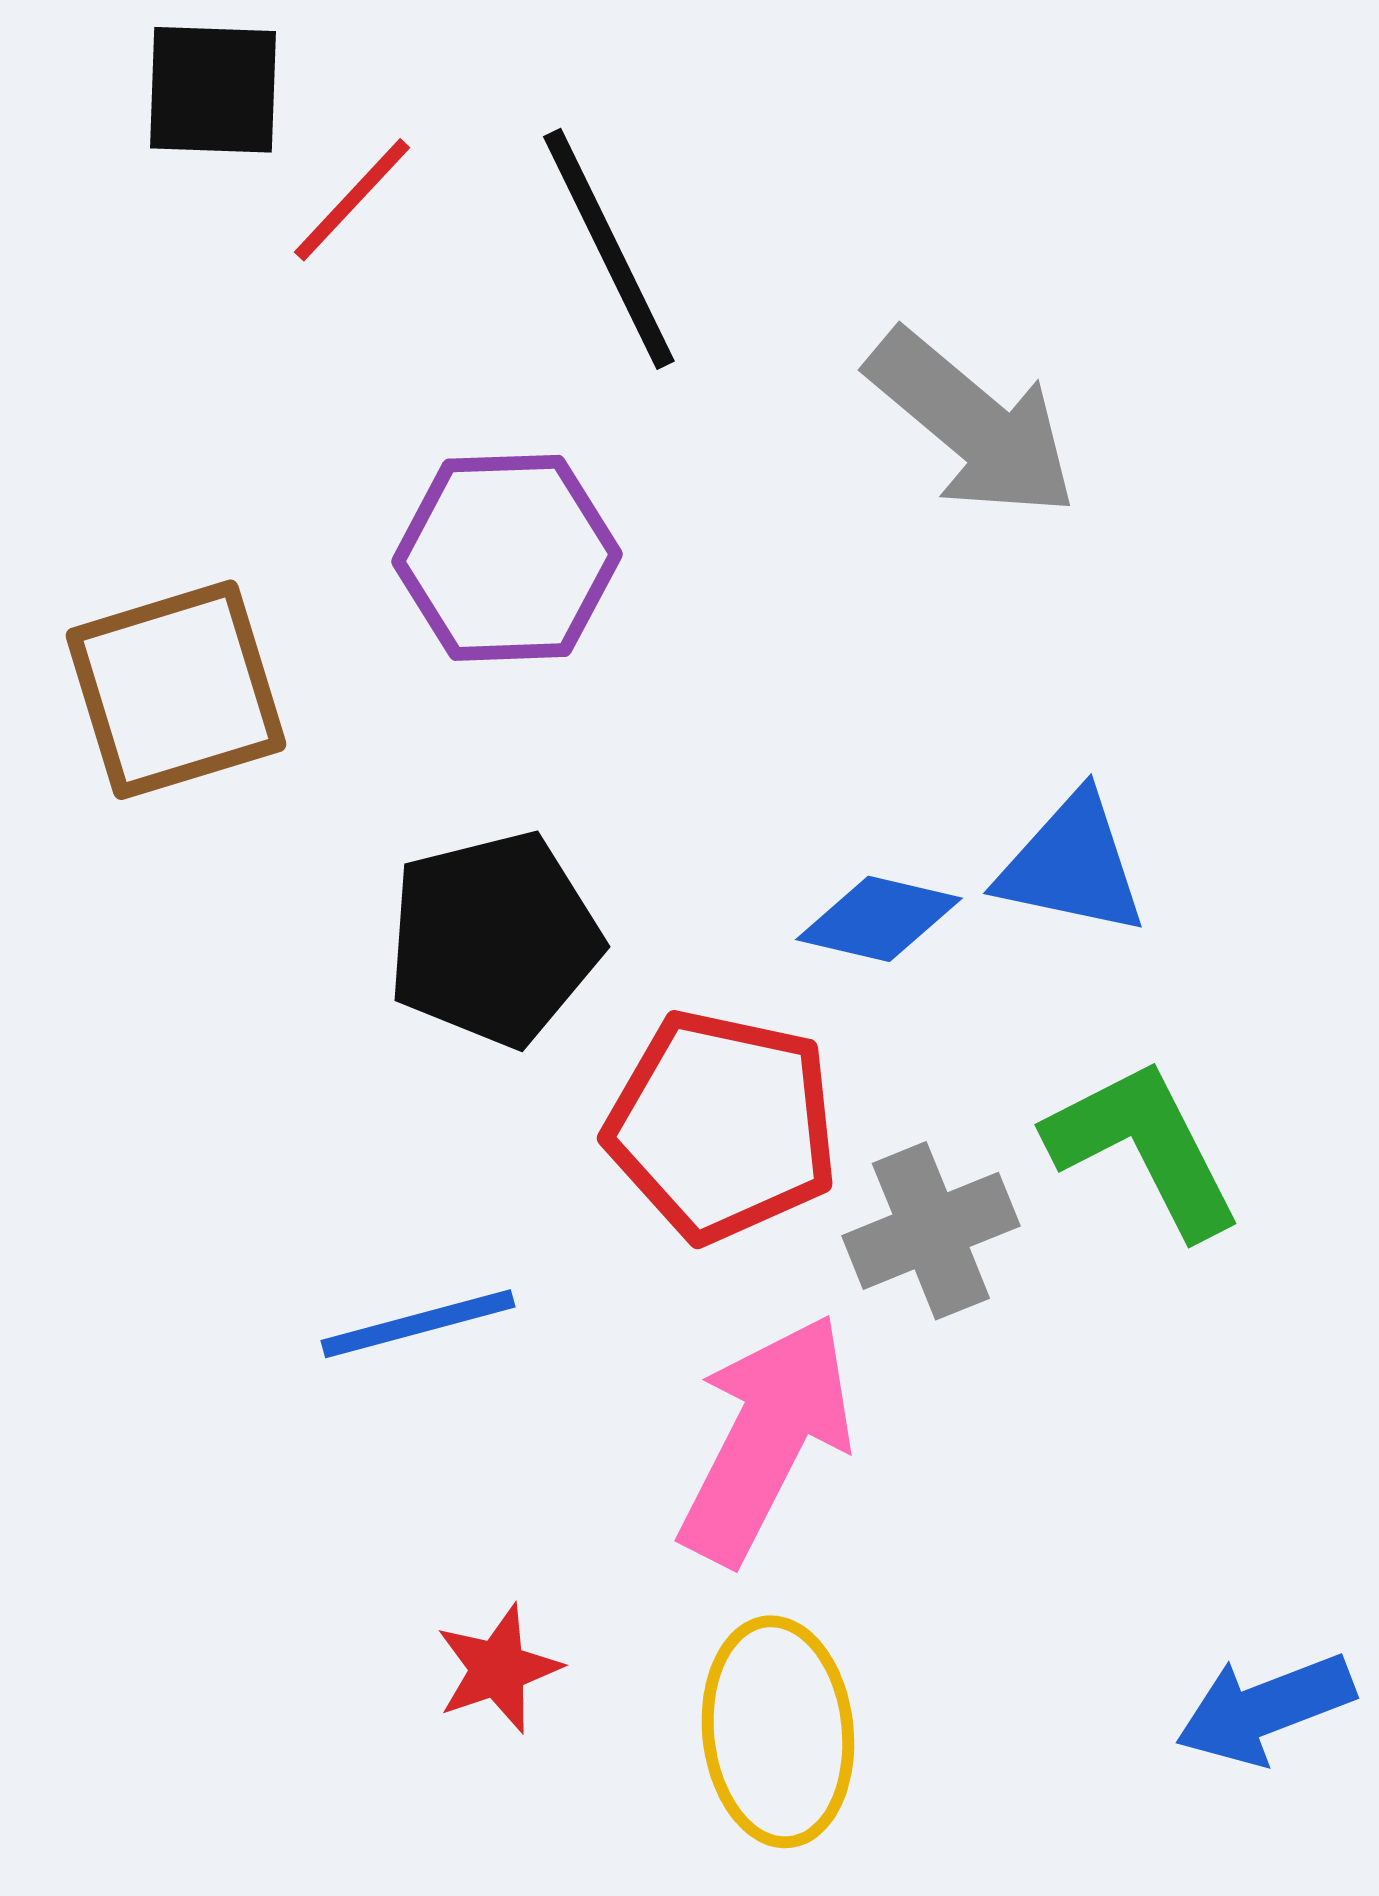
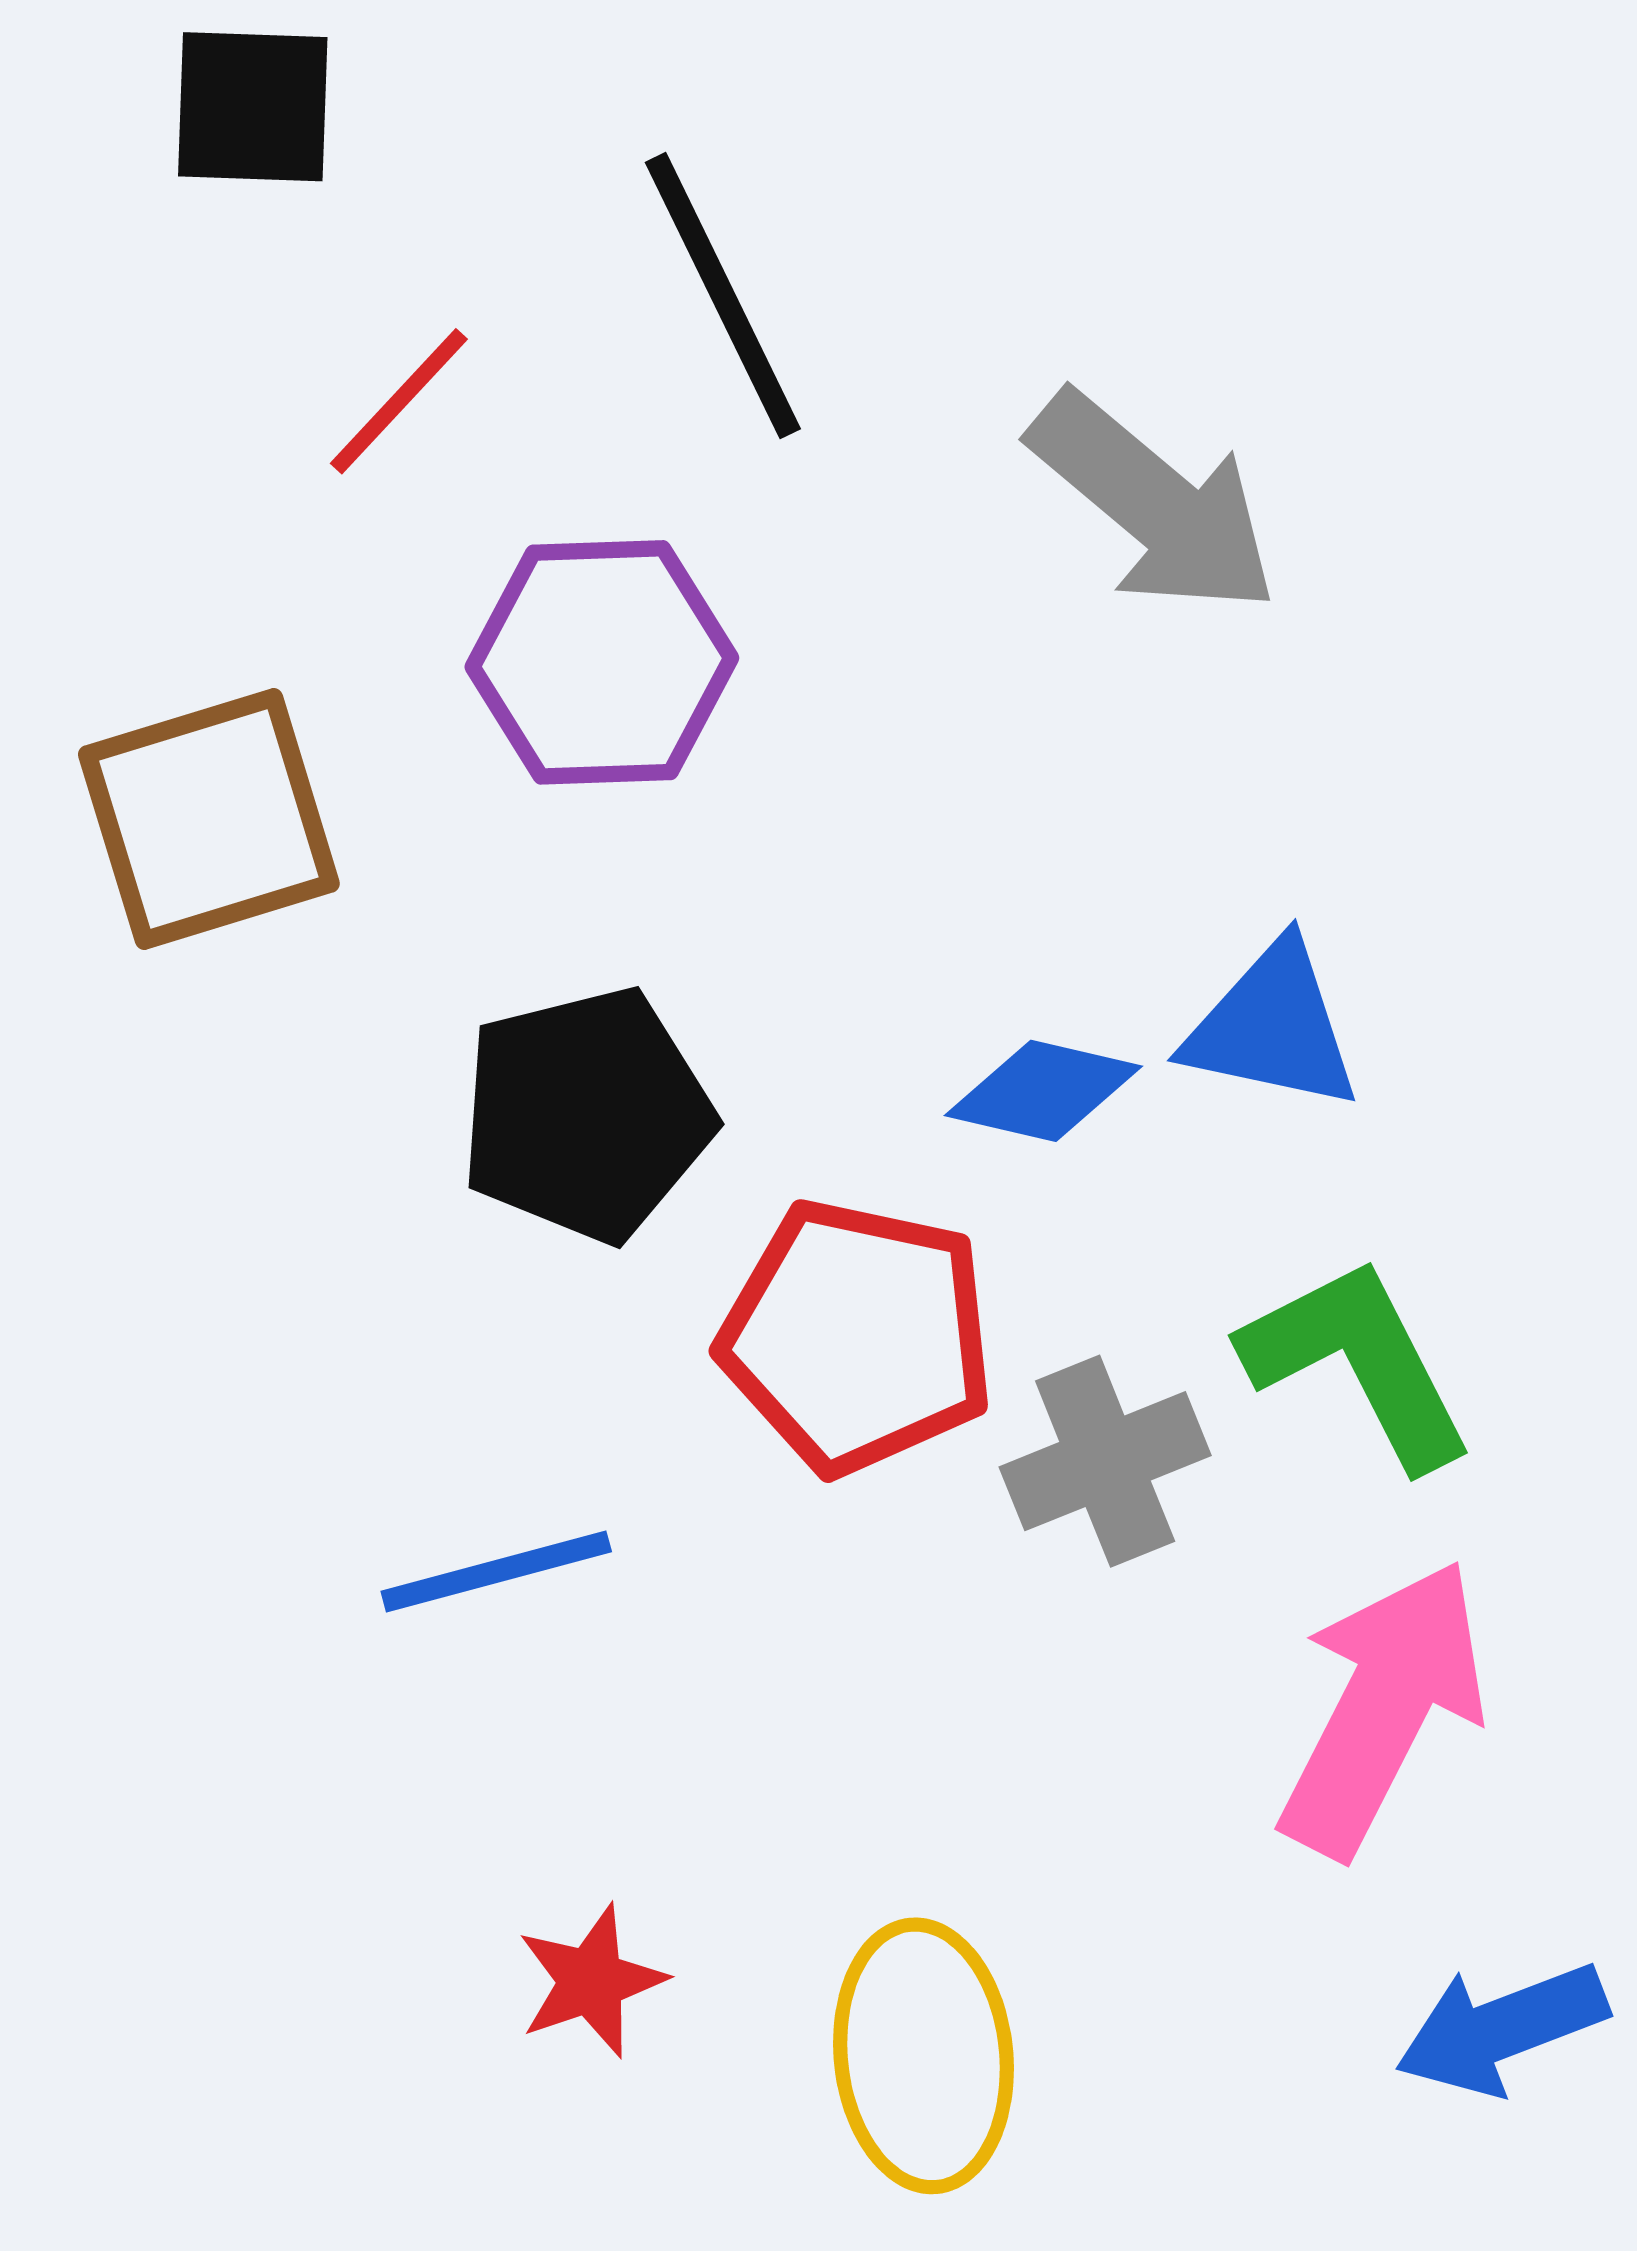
red line: (352, 200) -> (399, 401), moved
pink arrow: (766, 1439) -> (1383, 1708), moved

